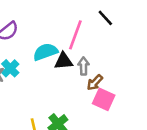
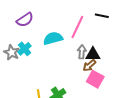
black line: (105, 18) -> (102, 16), turned -40
black triangle: (63, 61) -> (93, 54), moved

